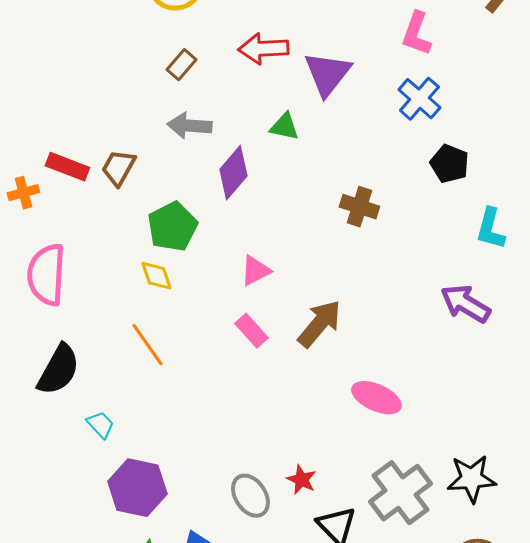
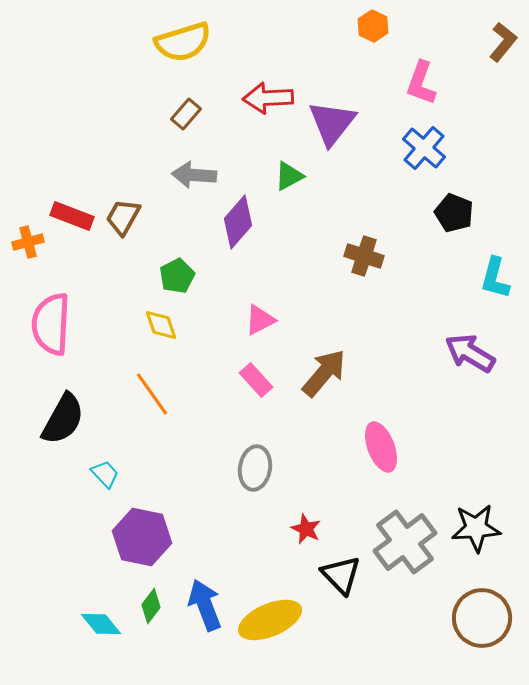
green triangle: (284, 127) -> (289, 176), turned -40
green pentagon: (172, 227) -> (177, 276), size x0.7
pink ellipse: (376, 398) -> (381, 447), turned 45
gray ellipse: (250, 496) -> (255, 468), moved, turned 42

